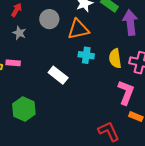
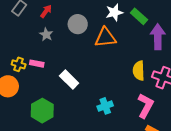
cyan cross: (86, 55) -> (105, 106), moved, turned -35
white rectangle: (58, 75) -> (69, 79), moved

